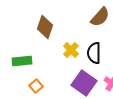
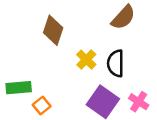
green rectangle: (22, 61) -> (19, 88), moved

